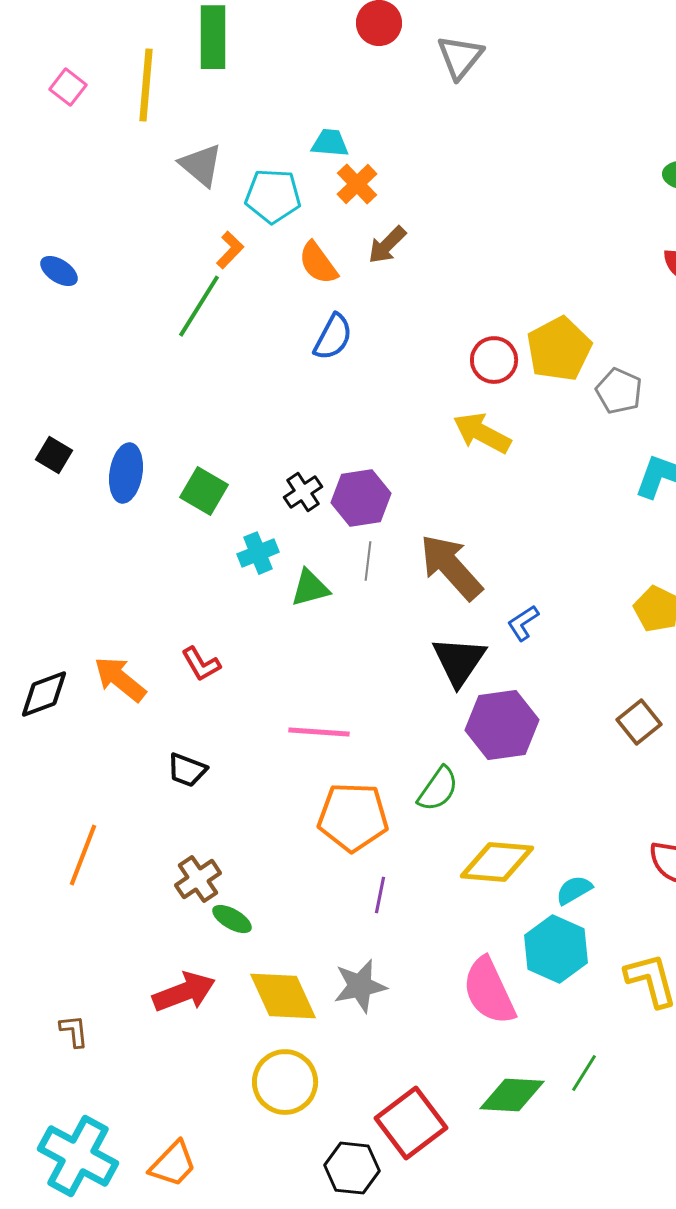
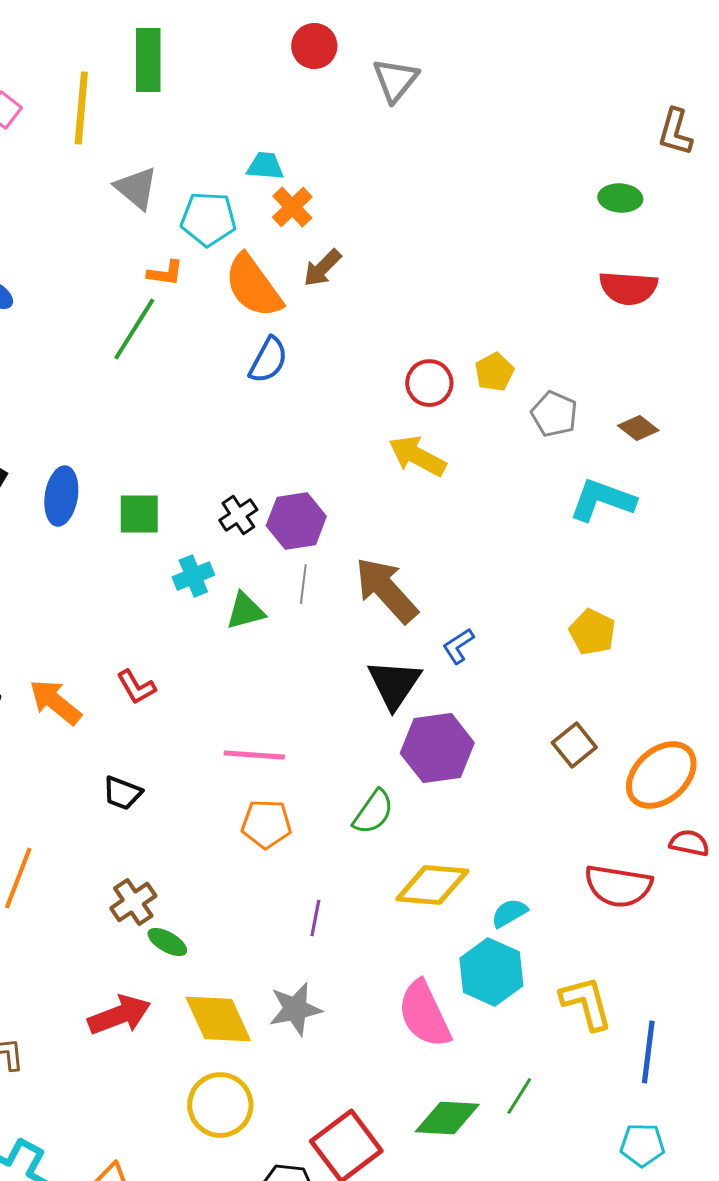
orange L-shape: (230, 250) -> (165, 273), turned 54
orange semicircle: (318, 263) -> (253, 286), size x1.5
yellow pentagon: (559, 349) -> (494, 372), size x0.6
green square: (204, 491) -> (139, 514), turned -30
orange pentagon: (353, 817) -> (266, 824), moved, size x0.7

